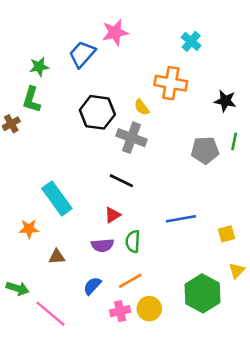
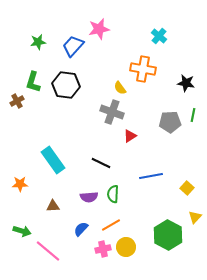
green star: (39, 67) -> (38, 42), moved
black hexagon: (97, 112) -> (66, 85), moved
black line: (121, 181) -> (101, 163), moved
red triangle: (113, 215) -> (130, 136), moved
orange star: (29, 229) -> (20, 184), moved
yellow square: (227, 234) -> (187, 188), turned -32

